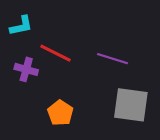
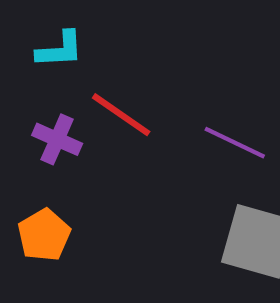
orange pentagon: (60, 113) -> (44, 235), moved

